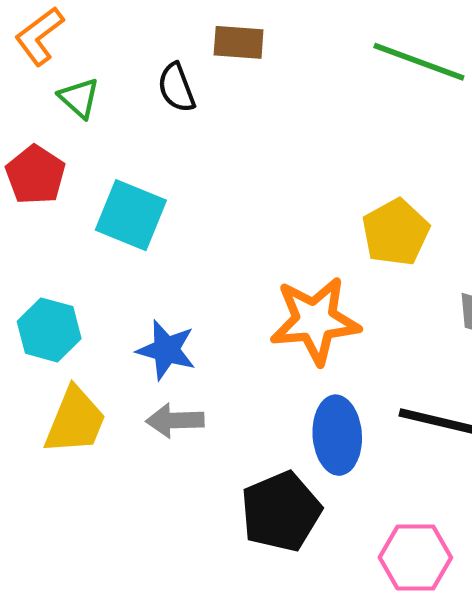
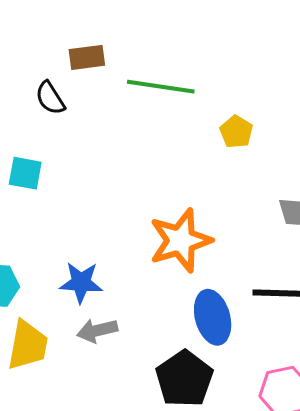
green line: (419, 62) -> (161, 87), moved
cyan square: (131, 215) -> (25, 173), moved, size x0.7
yellow pentagon: (396, 232) -> (236, 132), moved, size x0.7

